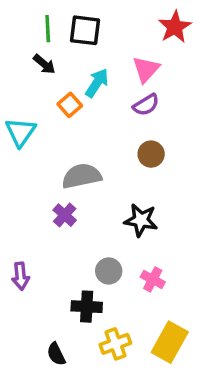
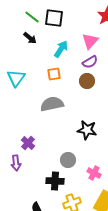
green line: (48, 29) -> (32, 17), turned -49
orange square: (70, 105) -> (54, 74), moved, turned 32
brown circle: (151, 154) -> (87, 81), moved
purple cross: (65, 215) -> (28, 143), moved
pink cross: (153, 279) -> (94, 173), moved

